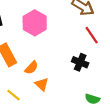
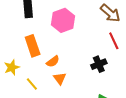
black cross: (80, 62) -> (99, 64), turned 35

